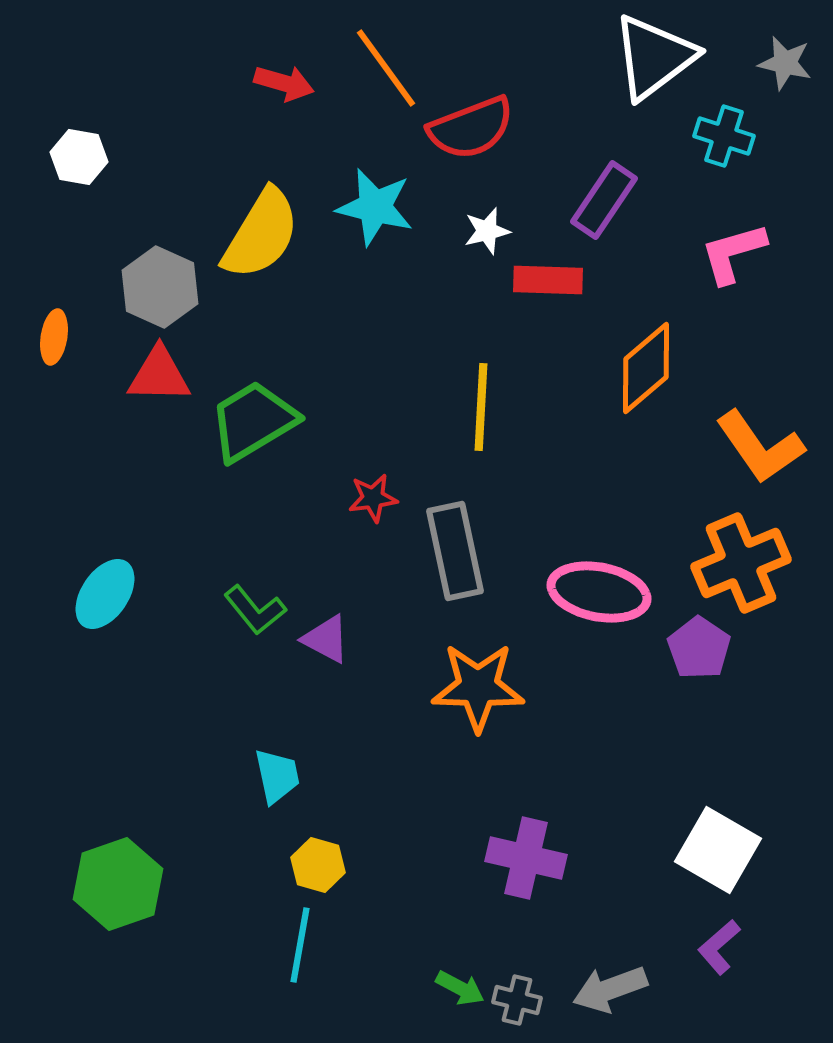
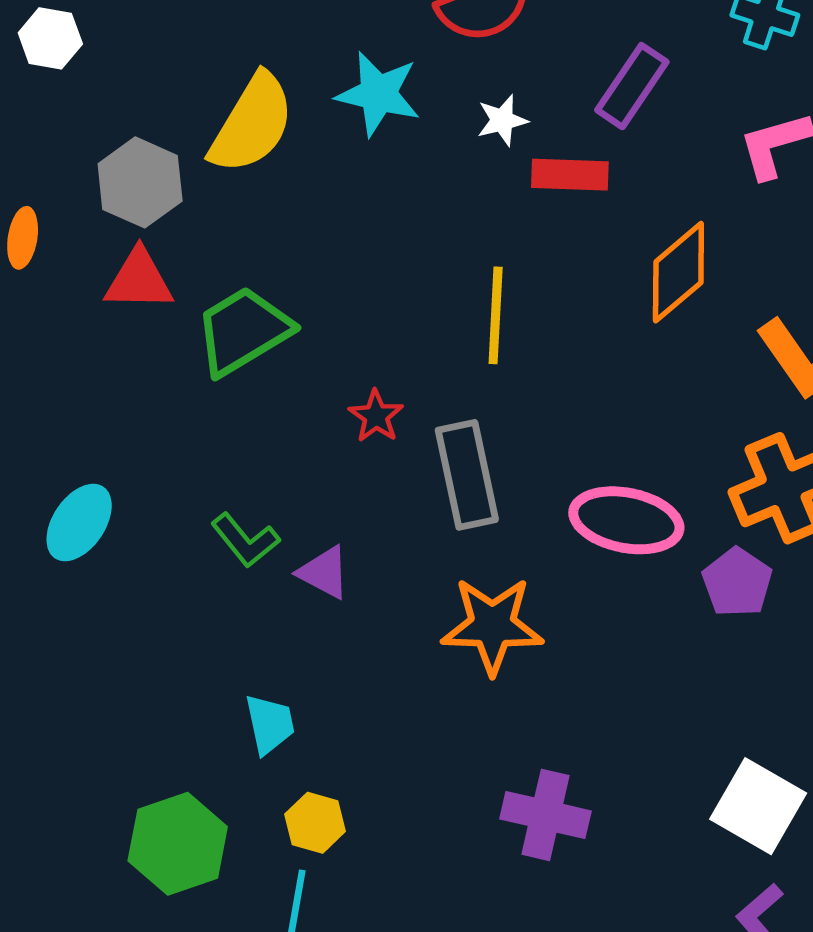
red star: (373, 498) -> (376, 416), turned -30
green hexagon: (118, 884) -> (178, 844), moved

